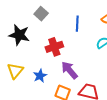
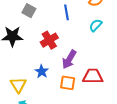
purple arrow: (69, 70) -> (69, 59), turned -96
yellow triangle: (15, 71) -> (18, 85), moved

